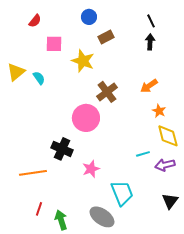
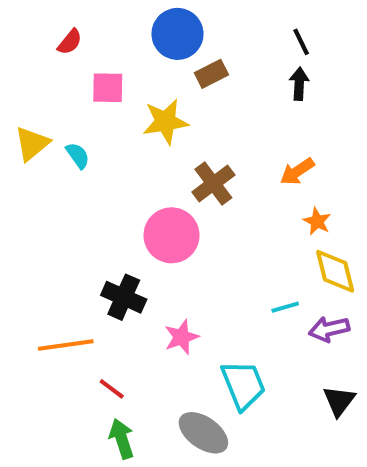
blue circle: (89, 17) -> (177, 34), size x1.6
yellow star: (83, 61) -> (166, 122), turned -30
red line: (39, 209) -> (112, 389), moved, turned -72

